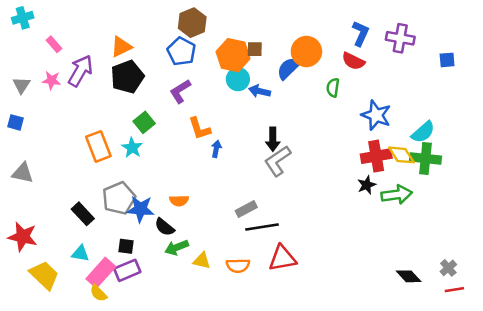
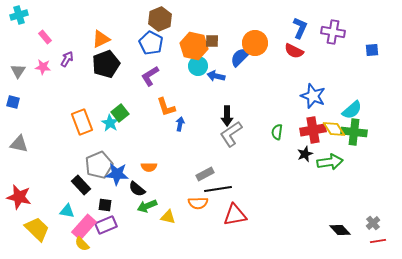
purple arrow: (80, 71) -> (67, 59), size x0.6
green semicircle: (333, 88) -> (277, 132), moved
green square: (144, 122) -> (120, 113), moved
black rectangle: (83, 214) -> (81, 185), moved
orange semicircle: (238, 266) -> (198, 203), moved

